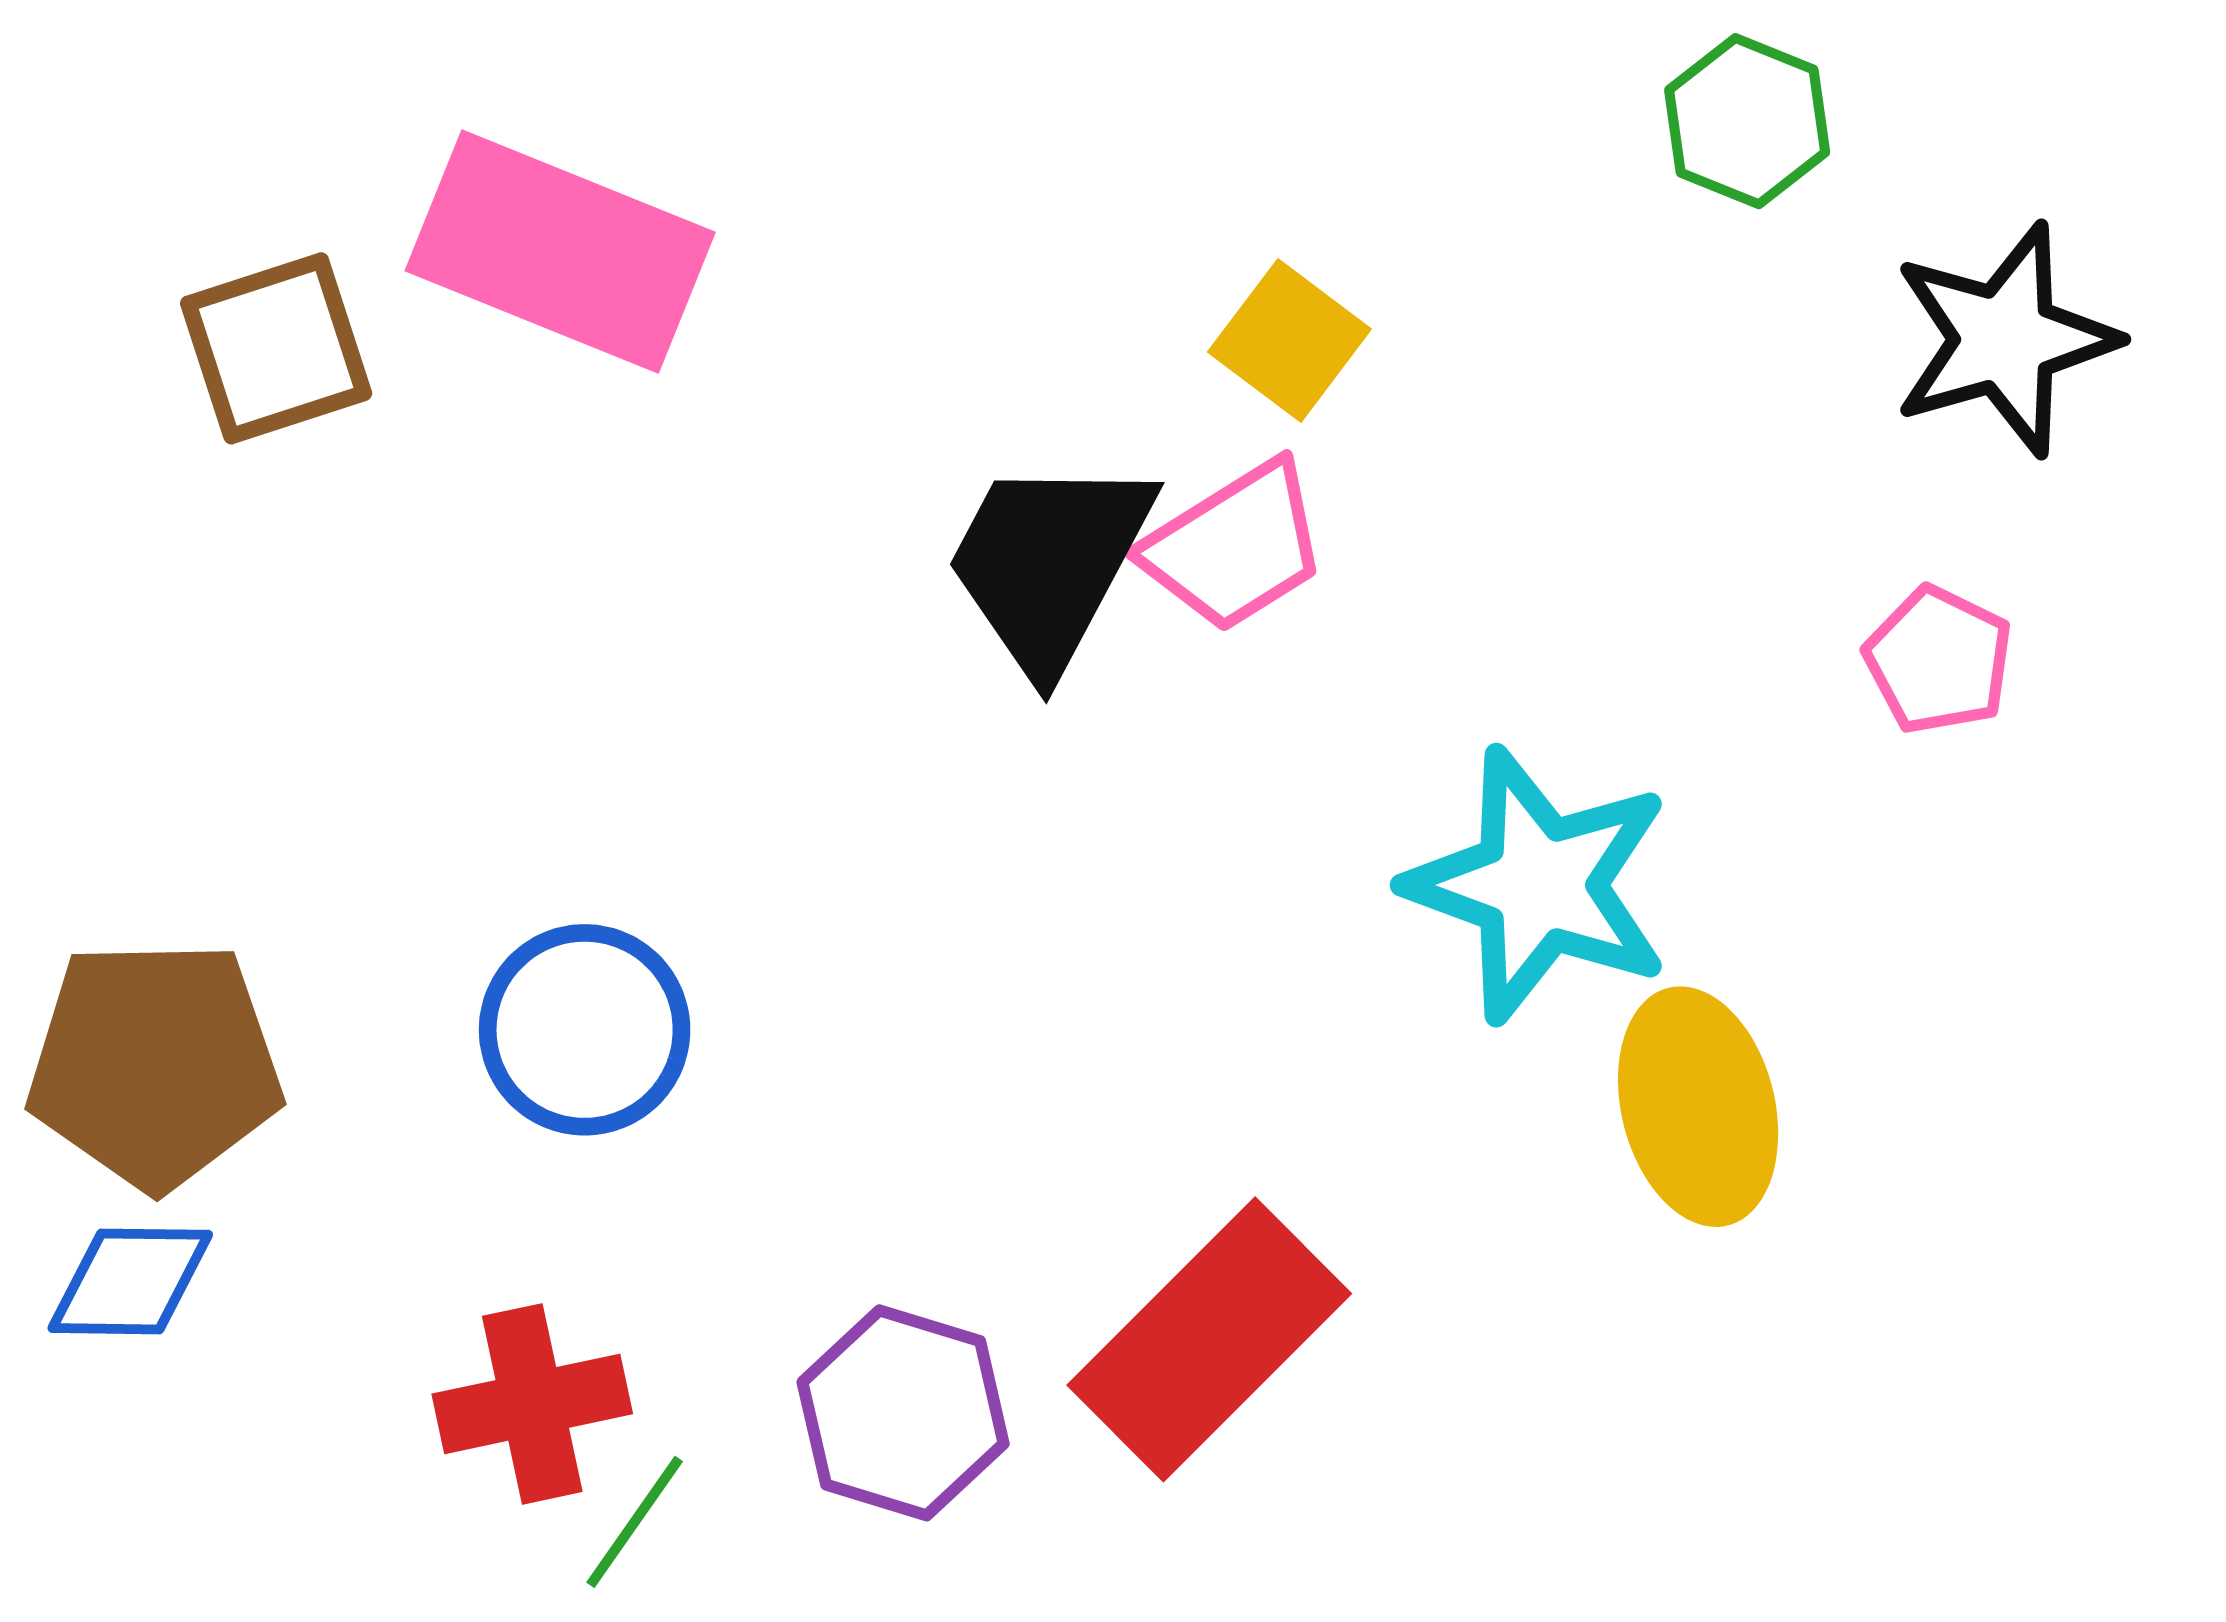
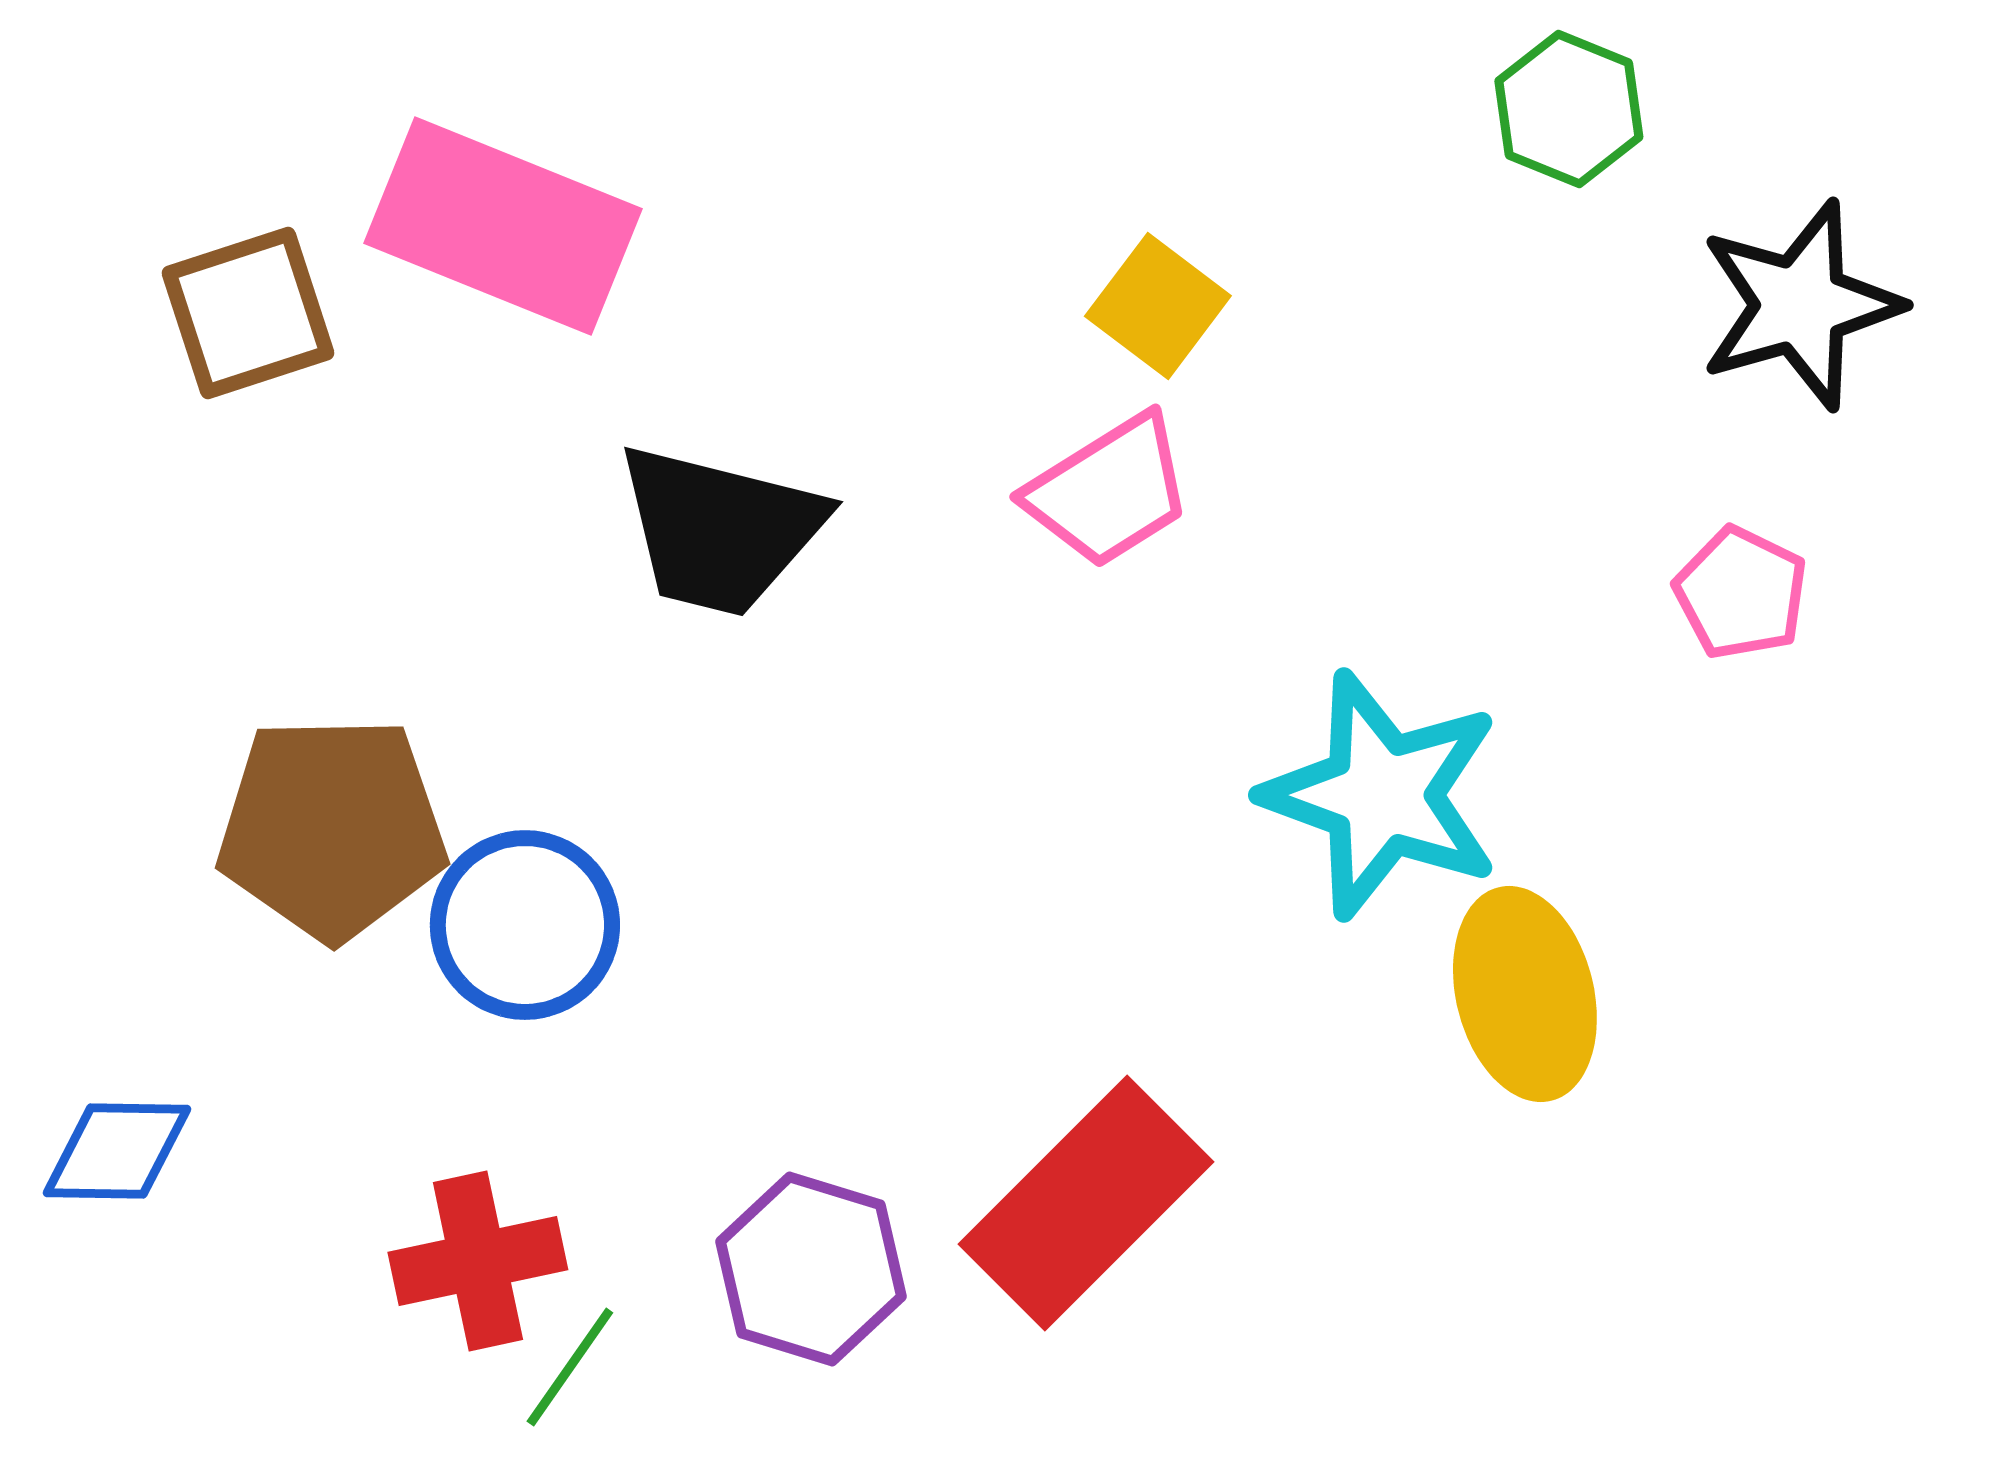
black trapezoid: (1049, 563) -> (720, 530), moved, turned -104
brown pentagon: (155, 1064) -> (332, 828), moved

